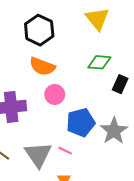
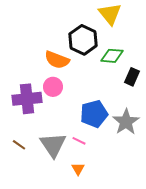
black hexagon: (39, 30) -> (83, 40), moved
pink circle: (55, 94) -> (53, 87), moved

